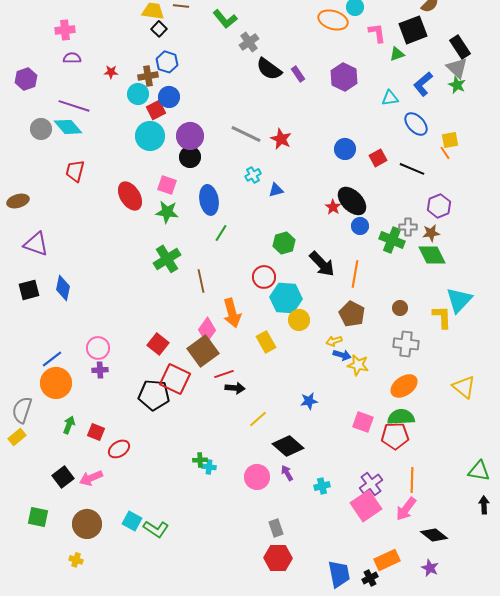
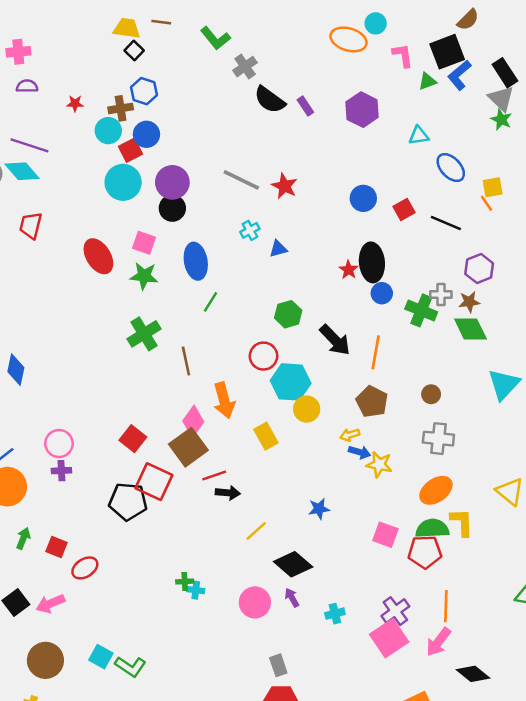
blue L-shape: (423, 84) -> (459, 75), moved
black ellipse: (352, 201) -> (372, 262), turned 40
yellow L-shape: (442, 317) -> (462, 522), moved

